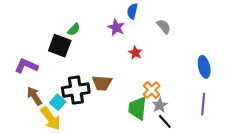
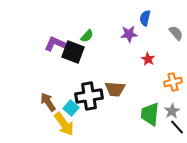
purple star: (116, 27) -> (129, 34), turned -30
purple L-shape: (26, 66) -> (56, 44), moved
orange cross: (152, 90) -> (173, 82), moved, turned 30

